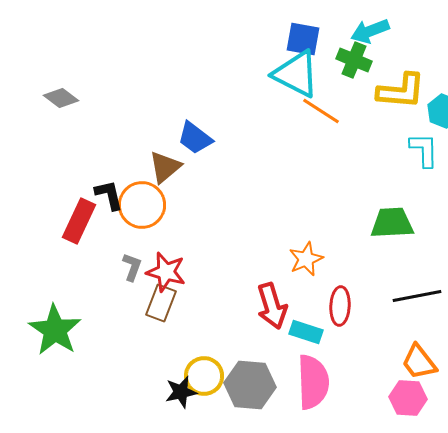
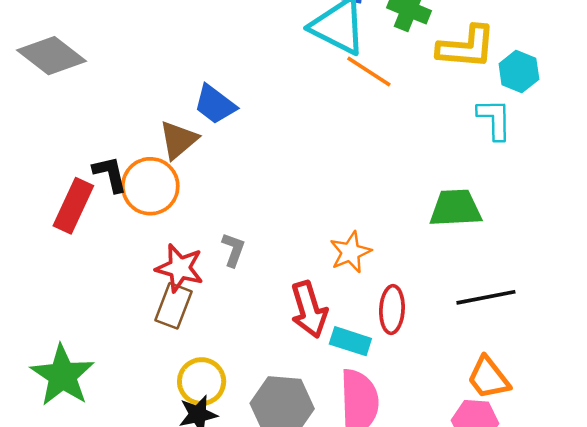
gray diamond: (61, 98) -> (51, 56), size x1.6
gray L-shape: (132, 267) -> (233, 250), moved
green star: (55, 330) -> (62, 375), moved
yellow circle: (204, 376) -> (202, 382), moved

